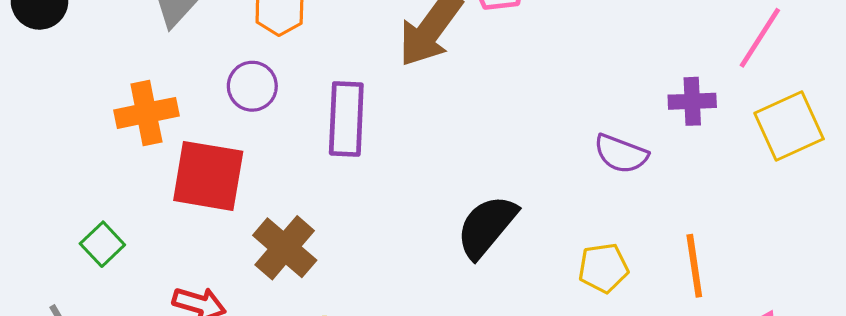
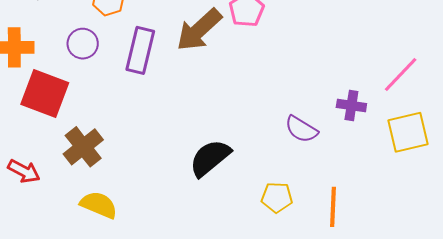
purple rectangle: (346, 119) -> (140, 50), moved

